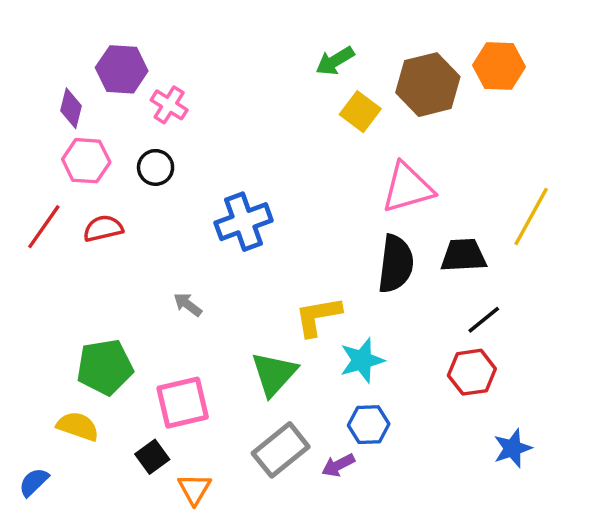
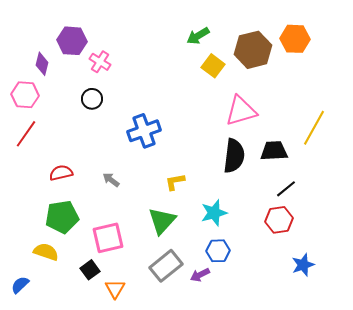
pink hexagon: (86, 161) -> (25, 95), moved
red semicircle: (103, 228) -> (61, 173), moved
yellow L-shape: (318, 316) -> (175, 182), moved, size x0.7

